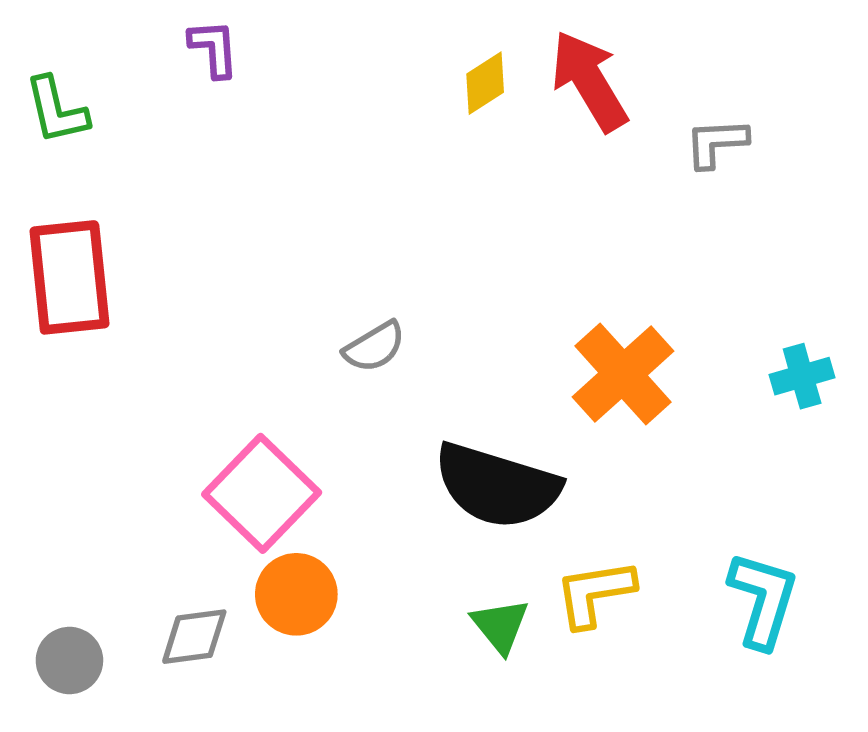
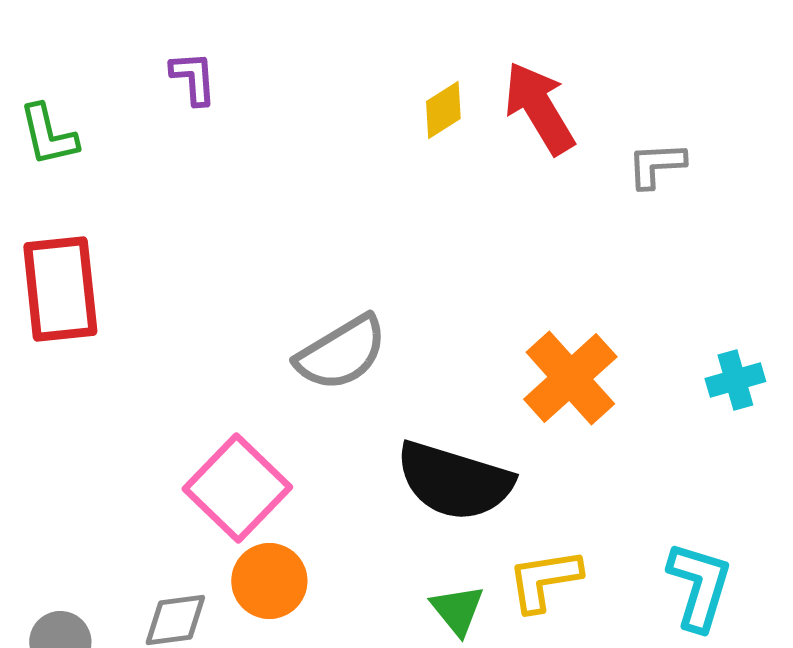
gray semicircle: (374, 347) -> (341, 353), size x1.6

